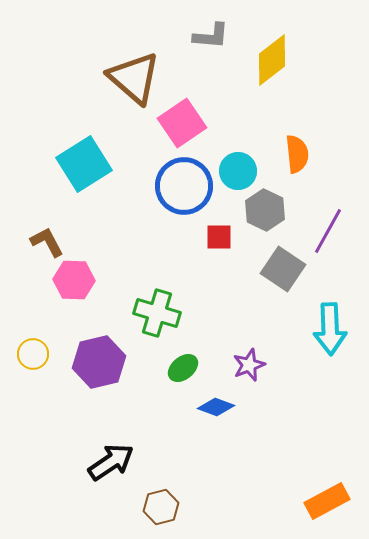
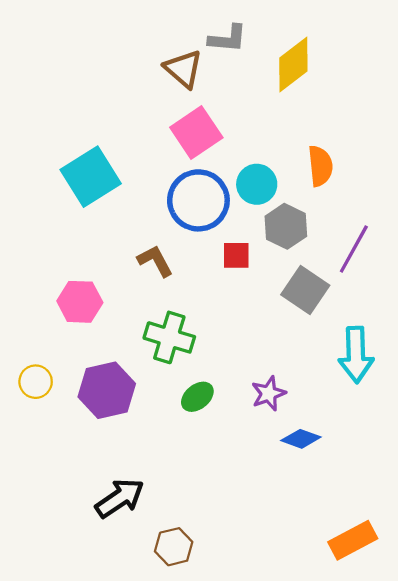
brown triangle: (134, 78) -> (183, 69), moved, size x0.7
brown L-shape: (47, 242) -> (155, 261), moved
blue diamond: (216, 407) -> (301, 439), moved

